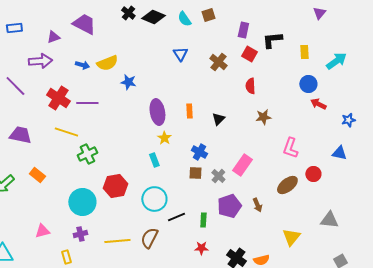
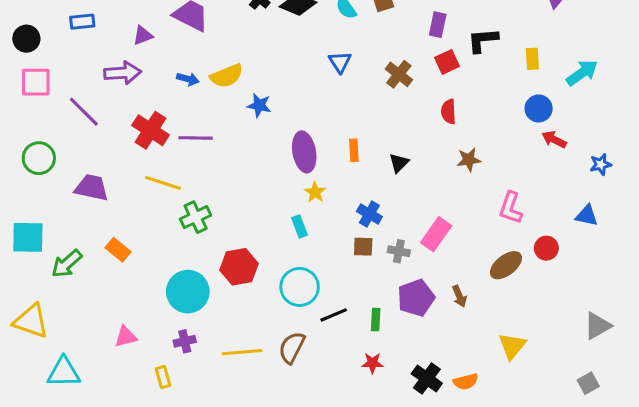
red square: (249, 54) -> (447, 62), turned 35
gray cross: (218, 176) -> (399, 251), turned -32
gray triangle: (329, 220) -> (598, 326), moved, turned -36

